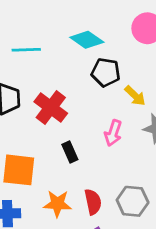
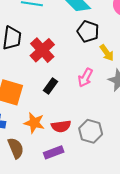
black rectangle: (70, 152) -> (50, 86), turned 49
red semicircle: (93, 202) -> (61, 126), turned 84

